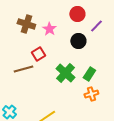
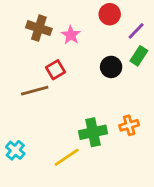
black circle: (78, 41) -> (111, 67), moved
green cross: (65, 73) -> (93, 132), moved, turned 36
green rectangle: (89, 74) -> (139, 56), moved

